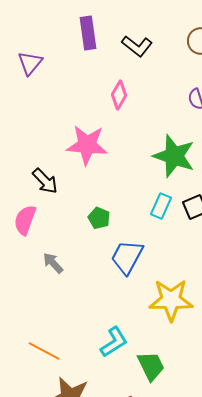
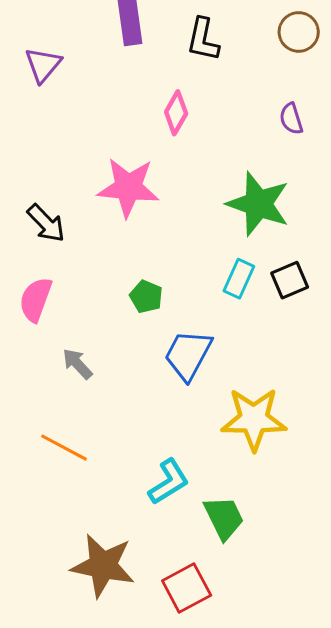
black L-shape: (137, 46) -> (203, 39), turned 64
black arrow: (45, 181) -> (46, 223), moved
orange line: (44, 351) -> (64, 448), moved

